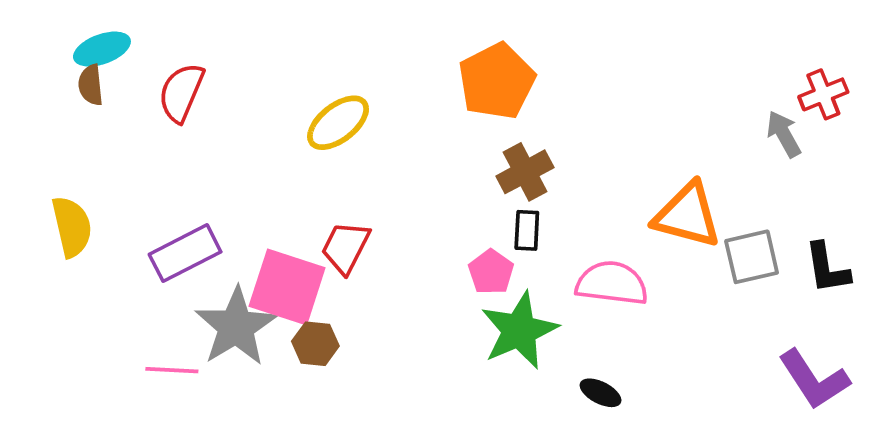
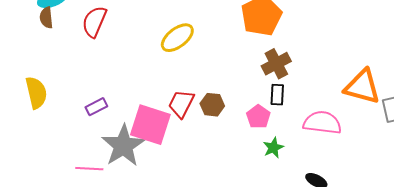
purple rectangle: (185, 253) -> (96, 107), size x0.6
green star: (519, 330) -> (273, 148), size x0.5
brown hexagon: (315, 344) -> (212, 105), moved

